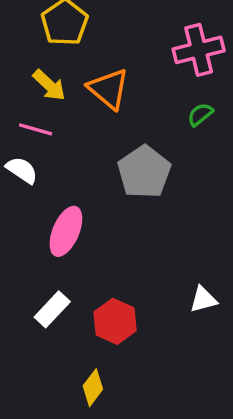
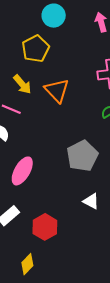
gray pentagon: (144, 172) -> (82, 156), moved
white triangle: (203, 299) -> (91, 201), moved, turned 36

